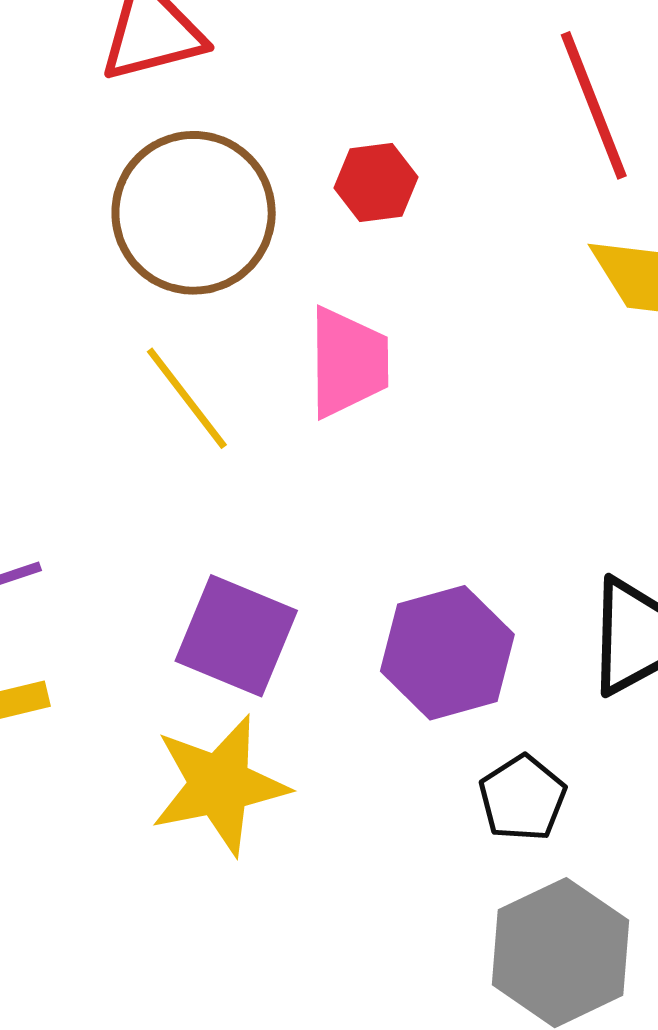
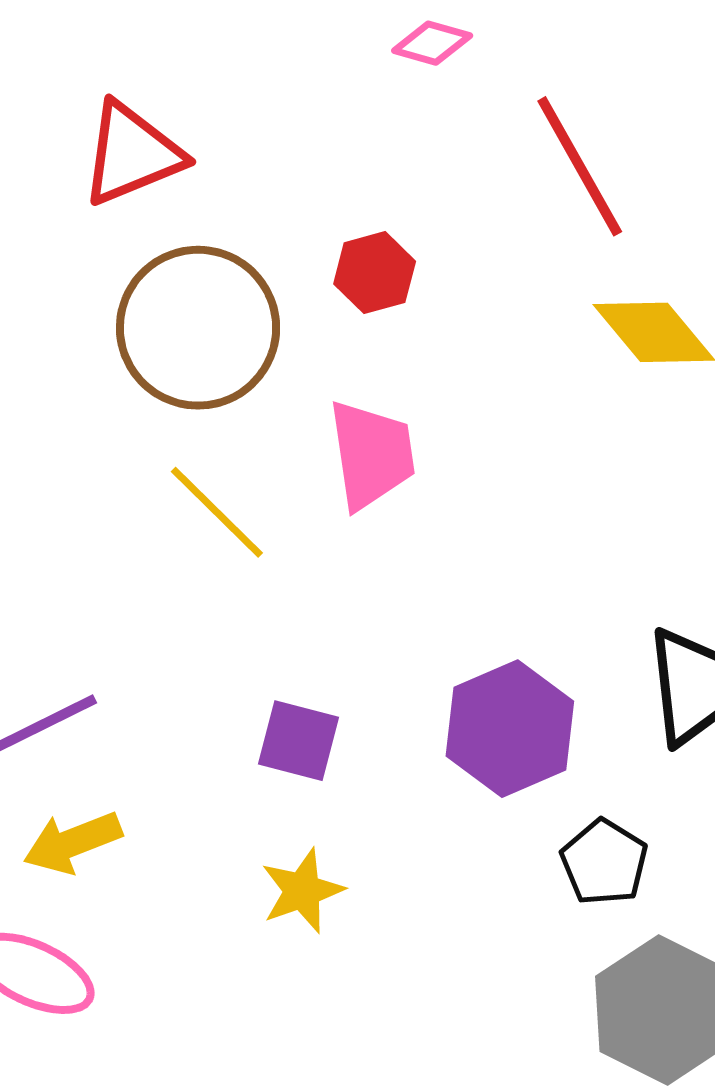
purple square: (236, 636) -> (299, 741), size x0.7
yellow star: (219, 785) -> (302, 891), size x0.6

